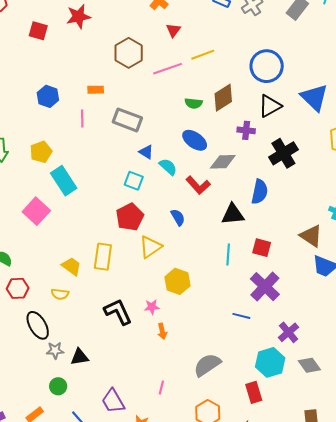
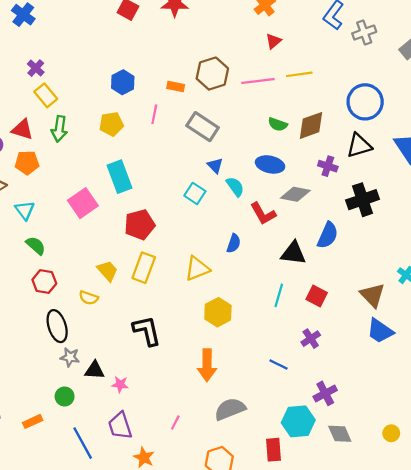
brown hexagon: (129, 53) -> (212, 74), moved
blue ellipse: (195, 140) -> (270, 164), turned -35
yellow pentagon: (41, 152) -> (111, 124), moved
red pentagon: (130, 217) -> (140, 225), moved
blue semicircle: (178, 217) -> (234, 243), turned 36
purple cross: (265, 287) -> (311, 339), size x0.6
pink star: (152, 307) -> (120, 384), moved
orange arrow: (162, 331) -> (207, 365), moved, size x1.8

